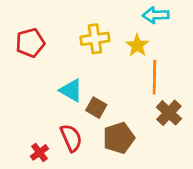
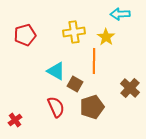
orange line: (154, 77) -> (94, 61), moved
red cross: (39, 152) -> (15, 120), moved

